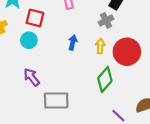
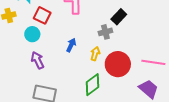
purple arrow: (32, 77) -> (38, 60), moved

